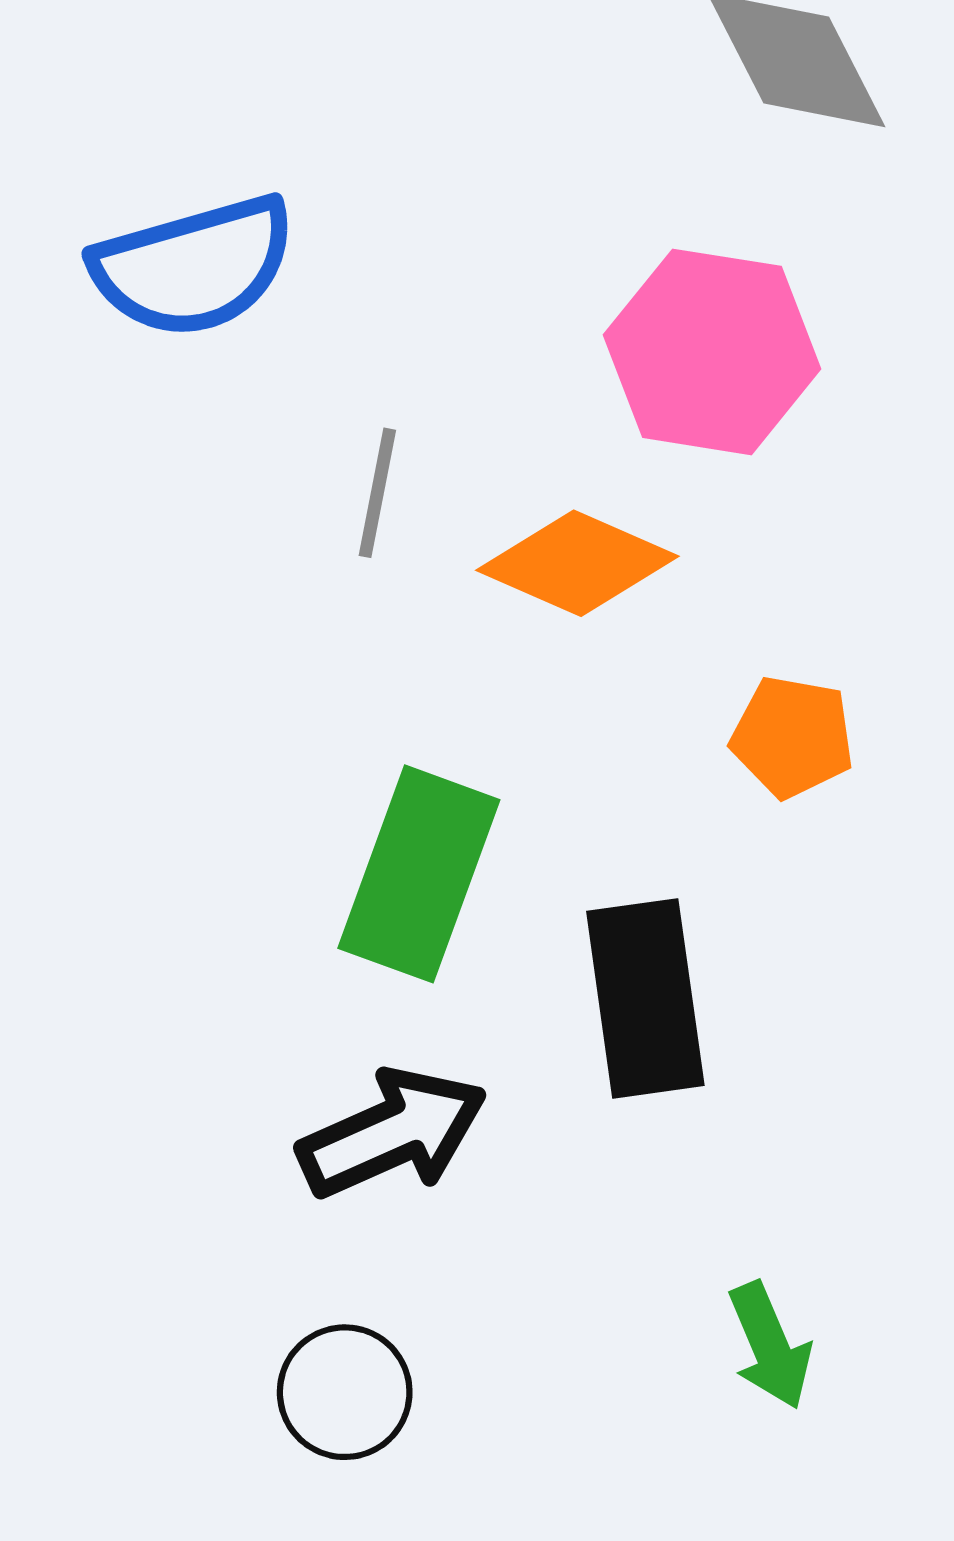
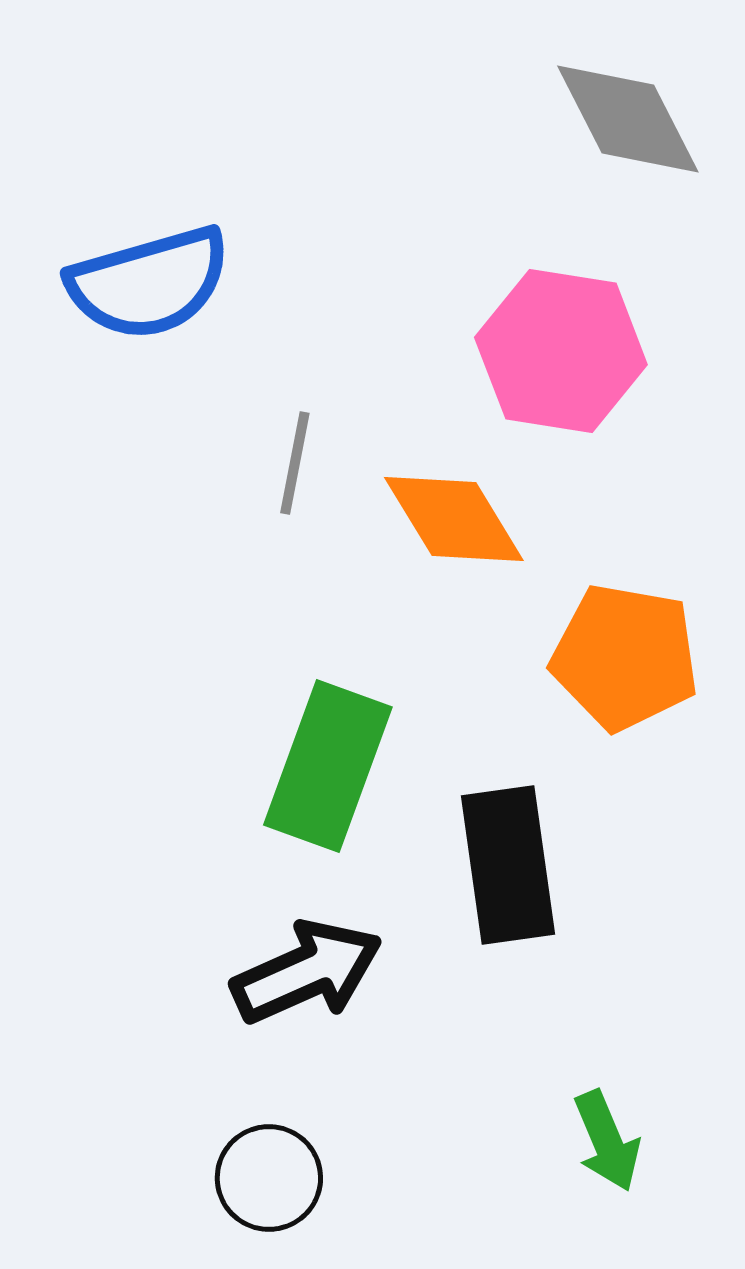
orange diamond: (577, 563) -> (454, 519), turned 35
orange pentagon: (792, 737) -> (625, 657), size x1.5

